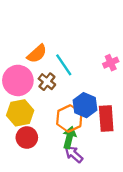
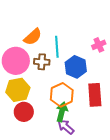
cyan line: (64, 65) -> (57, 47), turned 30
brown cross: (47, 82) -> (42, 62), turned -35
blue hexagon: (85, 105) -> (76, 67), moved

